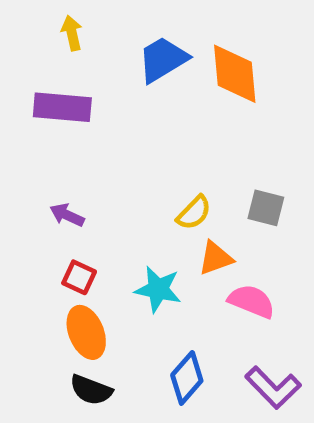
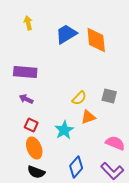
purple rectangle: (62, 107) -> (25, 72), moved
cyan star: (158, 289) -> (64, 130), turned 30
pink semicircle: (251, 301) -> (115, 143), moved

